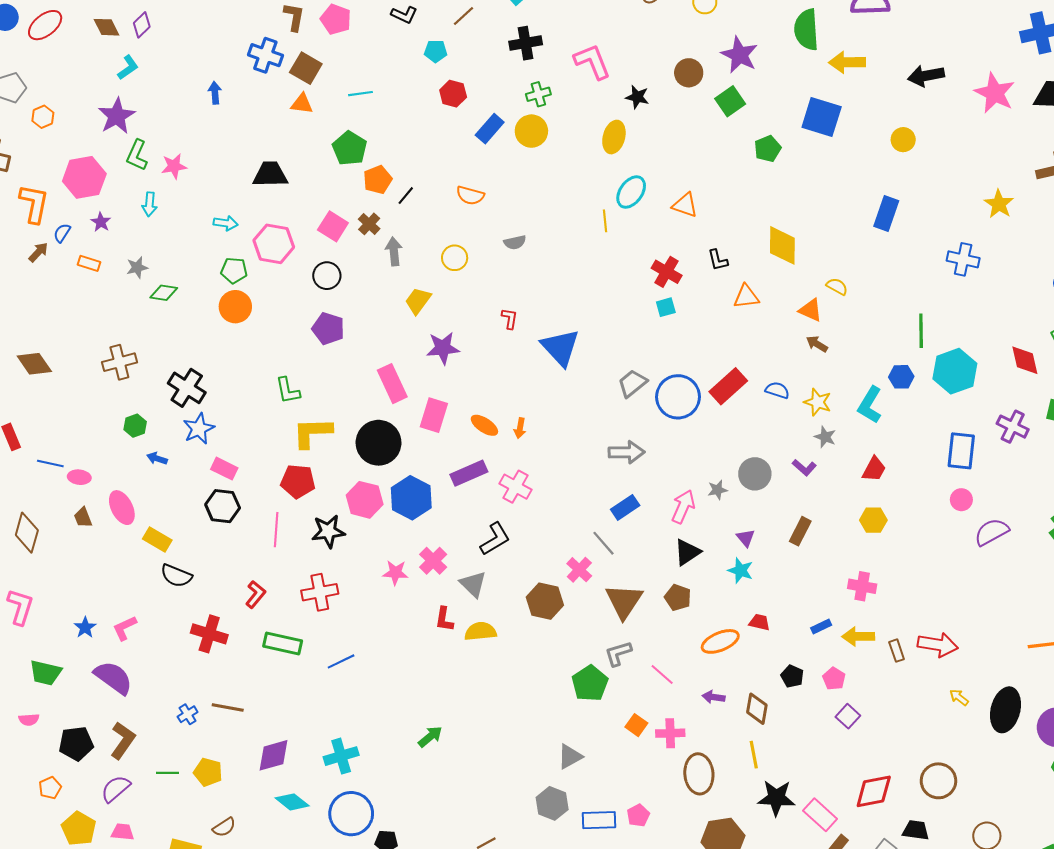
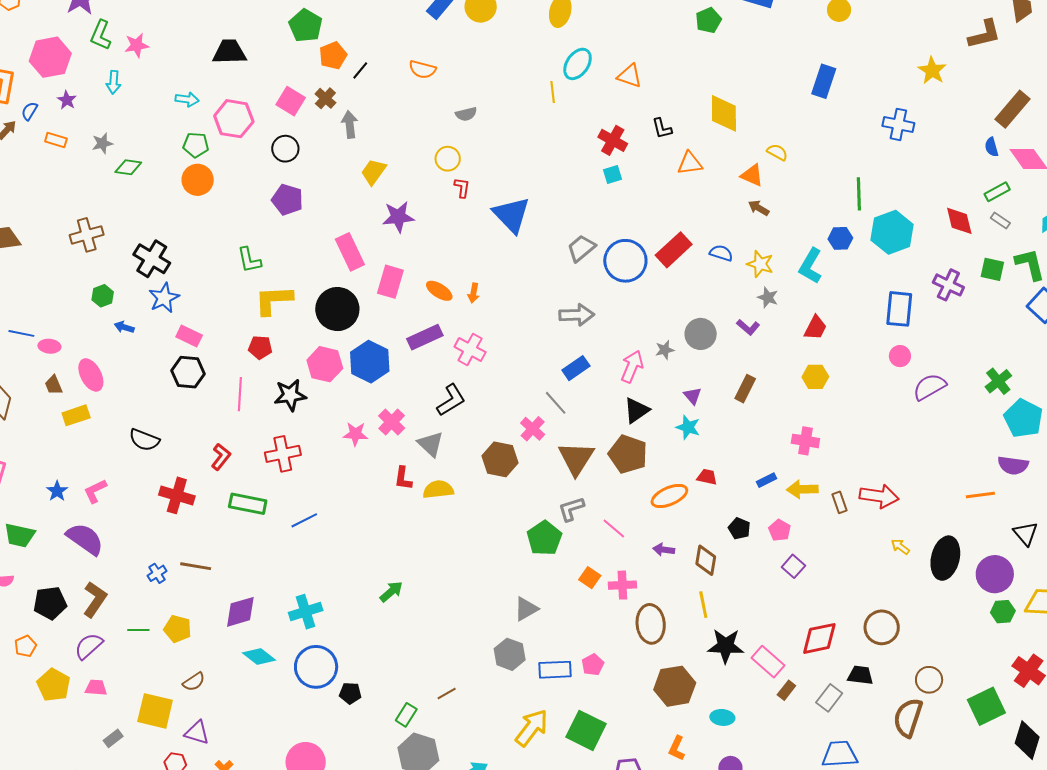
yellow circle: (455, 258) -> (448, 159), moved
red pentagon: (298, 481) -> (260, 347), size x0.7
yellow rectangle: (157, 540) -> (76, 415), moved, turned -48
brown pentagon: (678, 598) -> (628, 454), size x1.5

